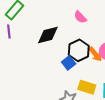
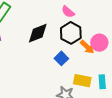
black hexagon: (79, 50) -> (71, 33), moved

